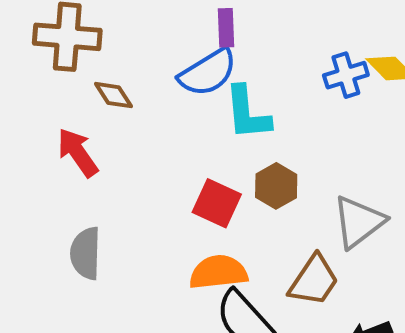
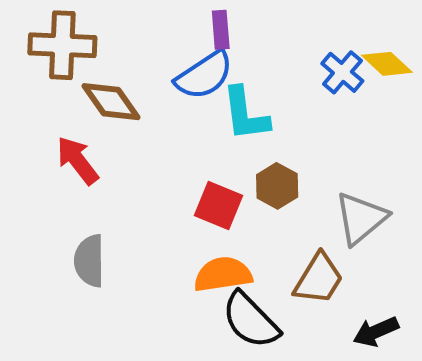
blue cross: (346, 75) -> (342, 72), turned -30
brown diamond: (114, 95) -> (111, 102), size x1.5

